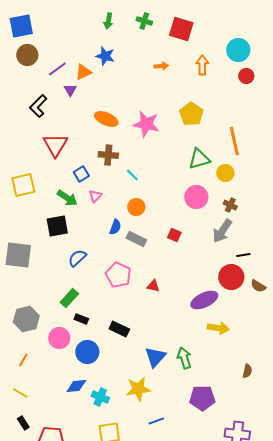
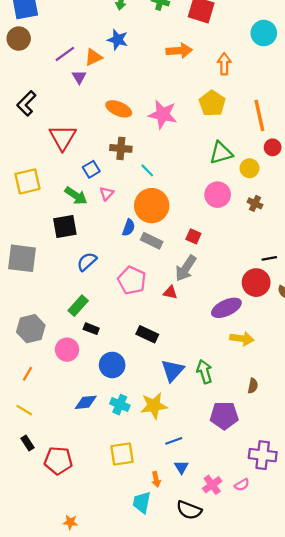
brown circle: (27, 55) -> (19, 39), moved
orange arrow: (202, 65) -> (224, 64), moved
orange arrow: (161, 66) -> (179, 51), size x1.6
red circle: (246, 76) -> (273, 147), moved
black L-shape: (38, 106) -> (26, 103), moved
orange line: (234, 141) -> (259, 115), moved
orange circle: (136, 207) -> (152, 206), size x1.8
gray arrow: (222, 231) -> (186, 268), moved
black rectangle: (119, 329) -> (147, 334), moved
blue circle: (87, 352) -> (112, 365), moved
brown semicircle: (247, 371) -> (253, 386), moved
cyan cross: (100, 397) -> (120, 405), moved

